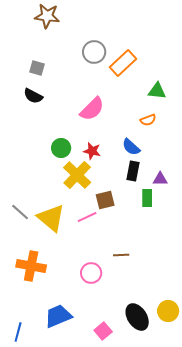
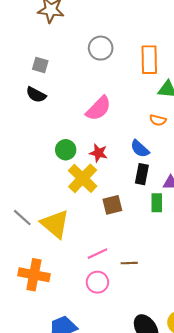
orange rectangle: (123, 63) -> (149, 60), moved, turned -48
orange semicircle: (148, 120) -> (158, 120), turned 35
pink line: (87, 217) -> (97, 254), moved

